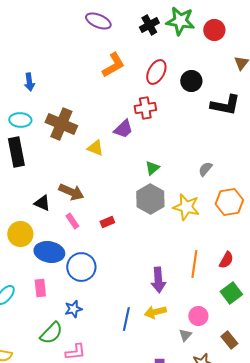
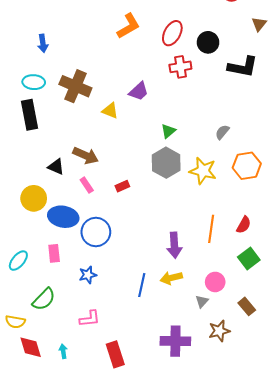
red cross: (145, 108) -> (180, 67), moved
green semicircle: (51, 333) -> (44, 299), moved

